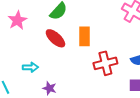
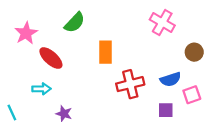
red ellipse: (55, 38) -> (51, 58), moved

